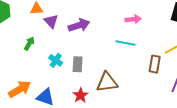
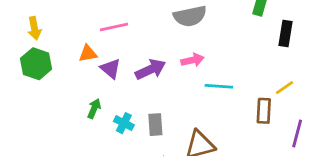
pink arrow: (133, 19) -> (192, 60), moved
green arrow: (29, 43) -> (94, 109), moved

